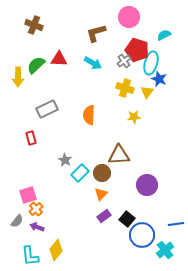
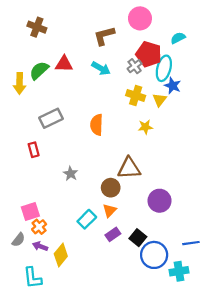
cyan rectangle: (80, 173) -> (87, 219), moved
yellow diamond: (56, 250) -> (61, 255), moved
cyan cross: (165, 250) -> (179, 271), turned 30

